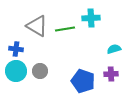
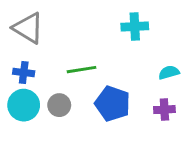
gray triangle: (37, 26) -> (28, 28), moved
green line: (65, 29) -> (81, 70), moved
blue pentagon: (83, 81) -> (113, 104), moved

